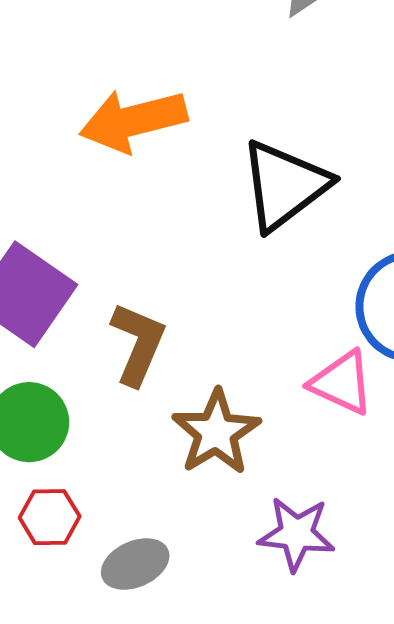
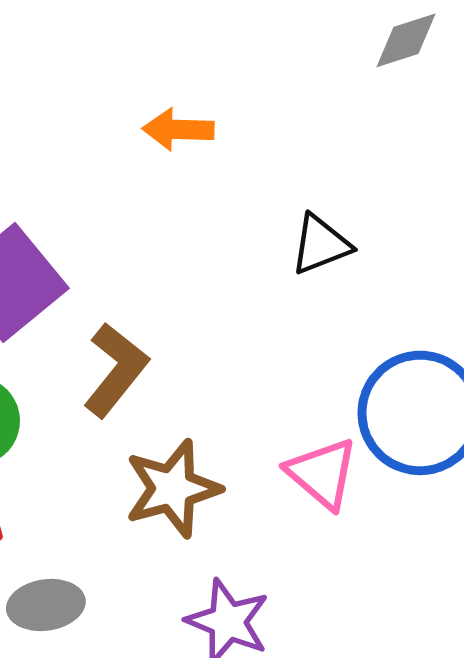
orange arrow: (133, 121) -> (178, 129), size x0.6
black triangle: (285, 185) -> (321, 245), size x0.6

